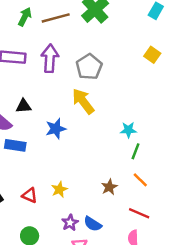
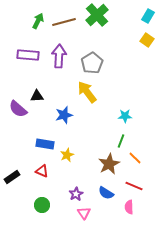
yellow square: (152, 55) -> (147, 40), moved
blue rectangle: (15, 145) -> (45, 144), moved
green line: (136, 151) -> (121, 141), moved
brown star: (109, 187) -> (109, 164), size x1.5
yellow star: (59, 189) -> (67, 155), moved
blue semicircle: (93, 224) -> (106, 193), moved

